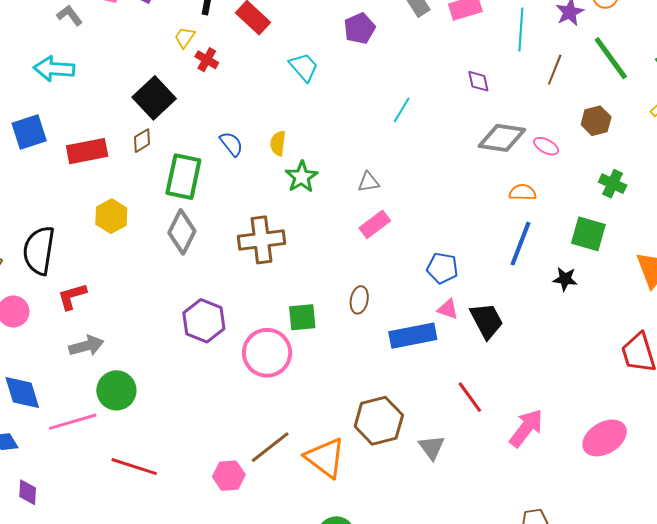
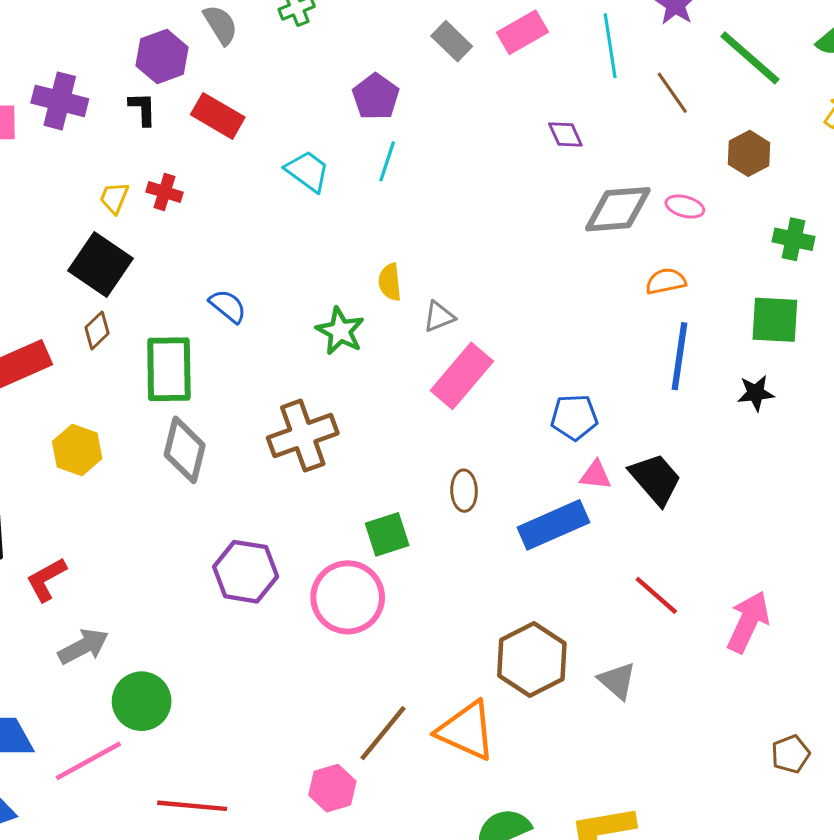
yellow trapezoid: (185, 37) -> (114, 198), moved
brown line: (555, 70) -> (672, 93), turned -44
cyan line: (402, 110) -> (387, 161), moved
yellow semicircle: (278, 143) -> (390, 282), moved
pink rectangle: (375, 224) -> (462, 376), size x1.4

